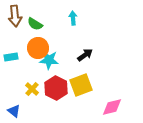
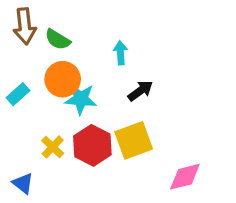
cyan arrow: (73, 18) -> (120, 53), moved
cyan rectangle: (11, 57) -> (18, 94), turned -32

